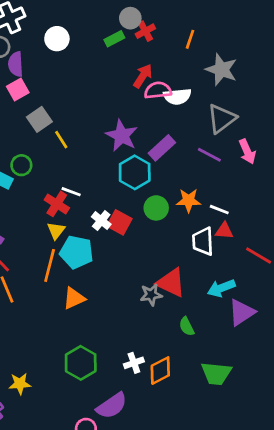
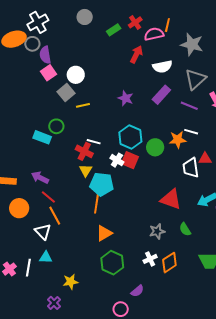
gray circle: (130, 18) -> (85, 17), moved
white circle: (57, 39) -> (76, 75), moved
pink semicircle: (158, 90) -> (154, 34), moved
purple star: (122, 136) -> (126, 98), size x0.7
yellow line: (61, 140) -> (83, 105), turned -64
purple rectangle: (162, 148) -> (161, 95), moved
cyan hexagon: (135, 172) -> (130, 137), moved
white line: (219, 210) -> (191, 132), moved
orange line: (50, 265) -> (97, 202), moved
gray star: (151, 295) -> (157, 231), moved
orange triangle: (74, 298) -> (104, 233), moved
purple semicircle: (112, 406) -> (137, 291), size x0.6

